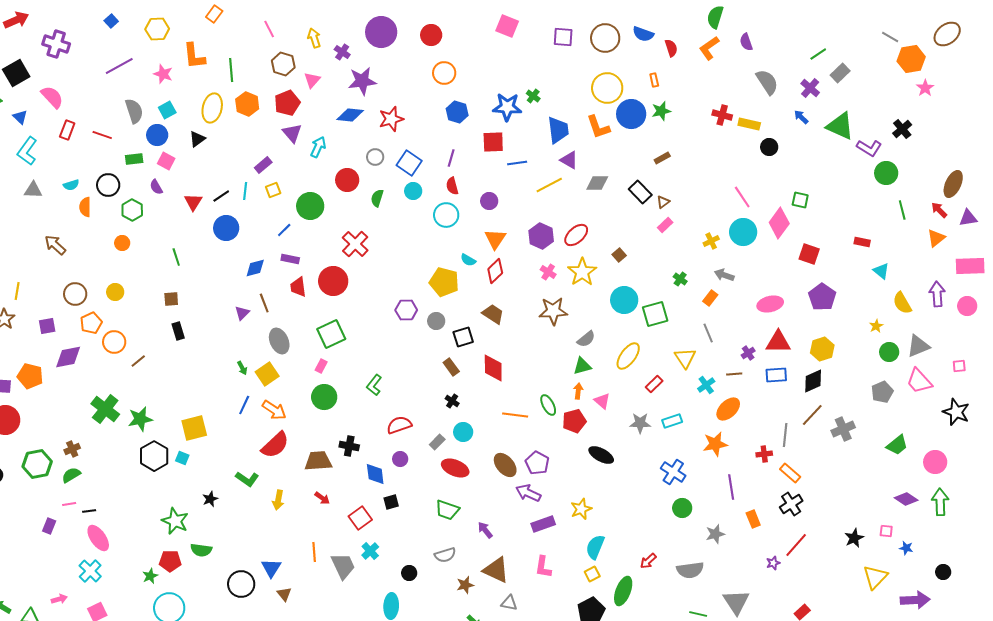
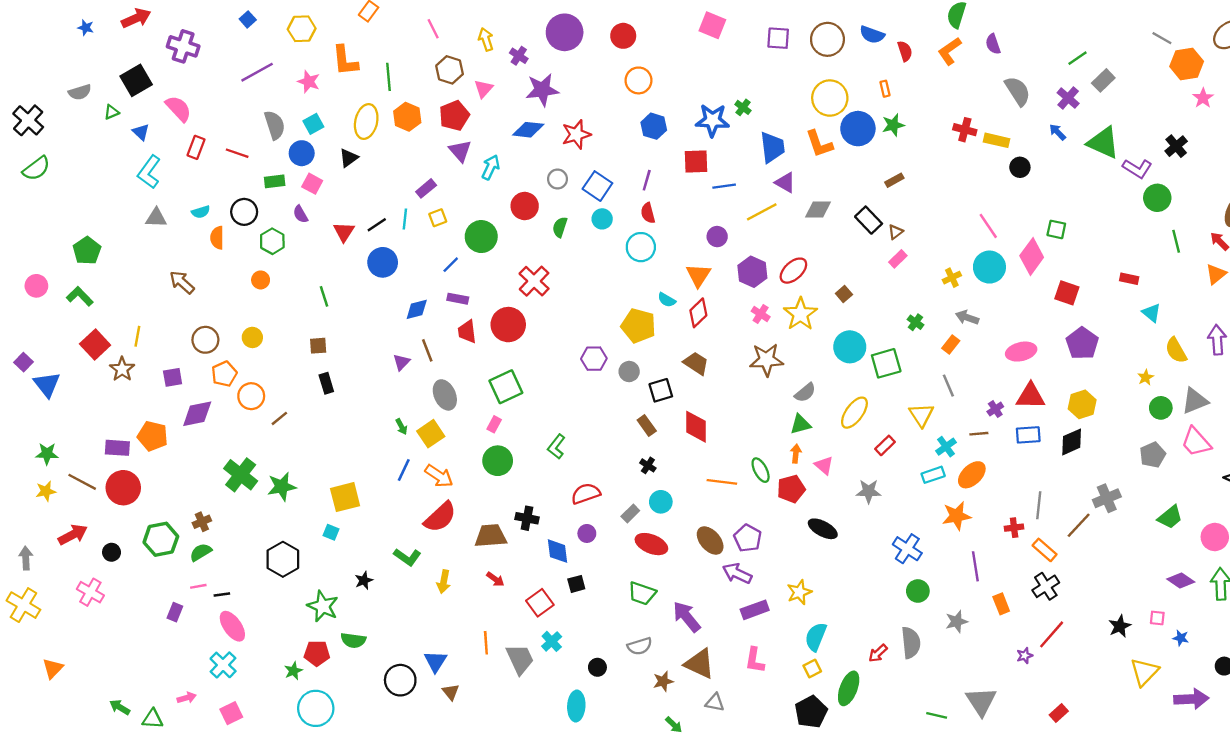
purple circle: (489, 201) -> (717, 237), moved
brown line: (812, 415) -> (1079, 525), moved
cyan rectangle: (672, 421) -> (933, 475), moved
black hexagon: (154, 456) -> (283, 559), moved
purple arrow: (485, 530) -> (687, 617), size x1.6
gray semicircle: (690, 570) -> (911, 643), moved, turned -88

